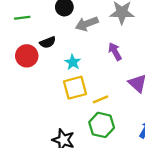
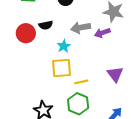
gray arrow: (87, 24) -> (81, 28), moved
purple arrow: (115, 51) -> (102, 33), moved, turned -91

